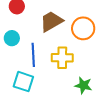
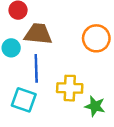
brown trapezoid: (51, 21) -> (38, 34), moved, turned 35
yellow cross: (62, 58) -> (70, 88), moved

